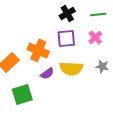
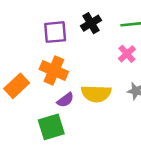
purple square: (66, 38) -> (55, 32), moved
green square: (22, 94) -> (51, 127), moved

